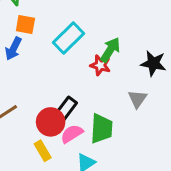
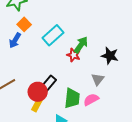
orange square: (25, 25) -> (24, 24), turned 32
pink semicircle: (72, 134) -> (91, 100), moved
yellow rectangle: (43, 151) -> (37, 105), moved, turned 56

